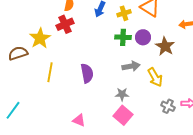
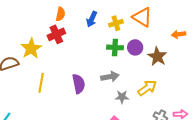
gray arrow: (131, 66) -> (110, 77), moved
yellow arrow: (155, 77) -> (147, 88), turned -96
gray star: (122, 94) -> (122, 97), moved

